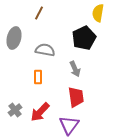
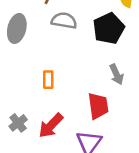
gray semicircle: (45, 50) -> (64, 21), moved
gray arrow: (75, 69) -> (117, 74), moved

